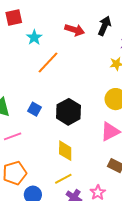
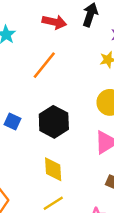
orange line: (48, 63) -> (44, 65), moved

